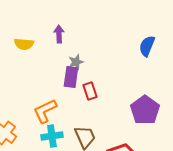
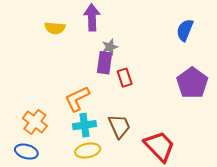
purple arrow: (59, 34) -> (92, 17), size x1.4
purple pentagon: (145, 110) -> (192, 83), moved

